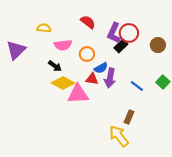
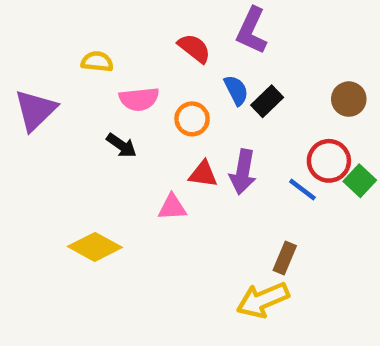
purple L-shape: (114, 33) -> (252, 31), moved
red circle: (129, 33) -> (329, 161), moved
blue semicircle: (101, 68) -> (236, 90), moved, turned -88
yellow diamond: (63, 83) -> (95, 247), moved
pink triangle: (78, 94) -> (172, 207), size x0.6
yellow arrow: (119, 136) -> (263, 300), turned -75

